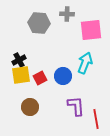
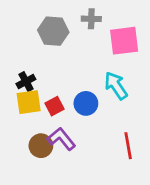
cyan arrow: (85, 63) -> (116, 86), turned -55
purple L-shape: (76, 106) -> (61, 139), moved, turned -35
red line: (96, 119) -> (128, 146), moved

